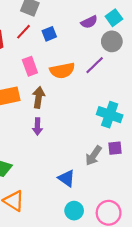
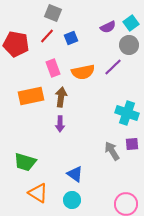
gray arrow: (93, 156) -> (112, 151), turned 114
blue triangle: (67, 178) -> (75, 174), moved
cyan circle: (74, 211) -> (72, 200), moved

